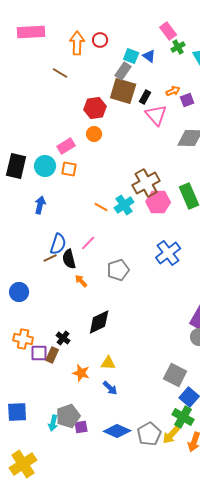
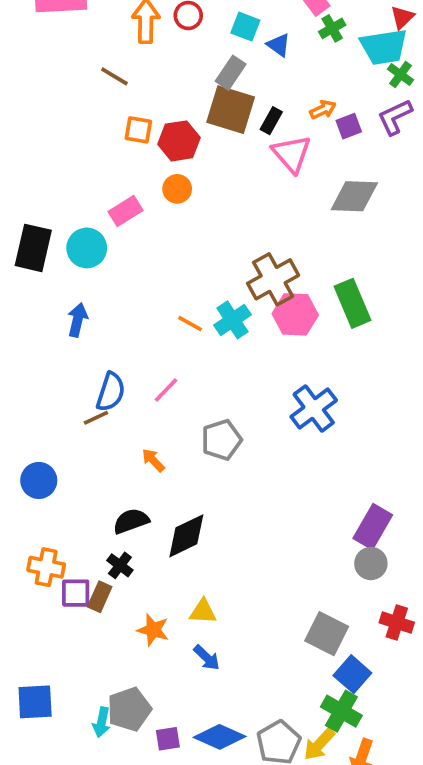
cyan square: (131, 56) -> (245, 27), moved
orange square: (69, 169) -> (138, 130), moved
black semicircle: (69, 259) -> (131, 521), moved, turned 84
purple square: (81, 427) -> (168, 739), moved

